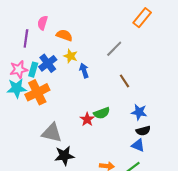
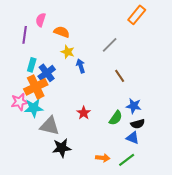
blue cross: (48, 63) -> (47, 73), moved
pink star: (19, 70) -> (20, 102), moved
cyan star: (17, 88) -> (34, 108), moved
green semicircle: (102, 113) -> (116, 118), moved, turned -35

